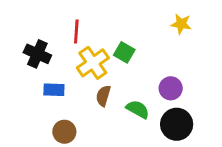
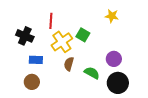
yellow star: (181, 24) -> (112, 16), moved
brown circle: (64, 132) -> (32, 82), moved

